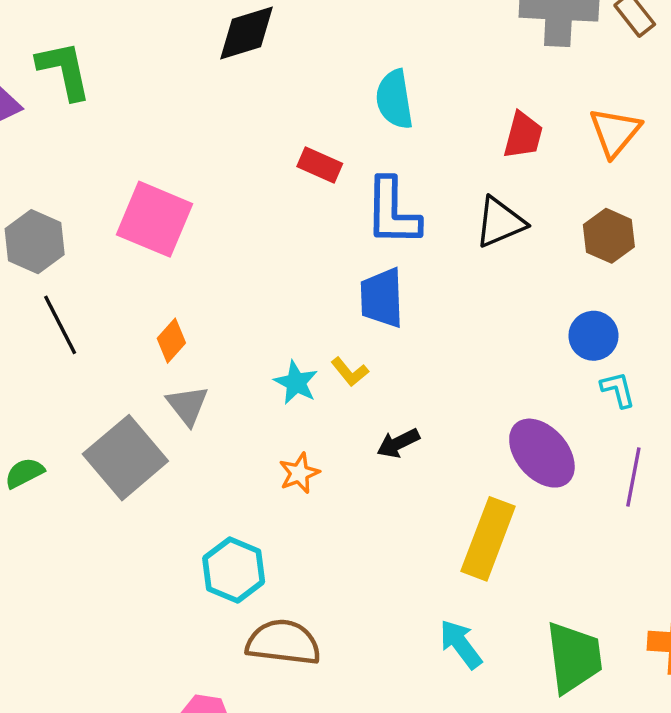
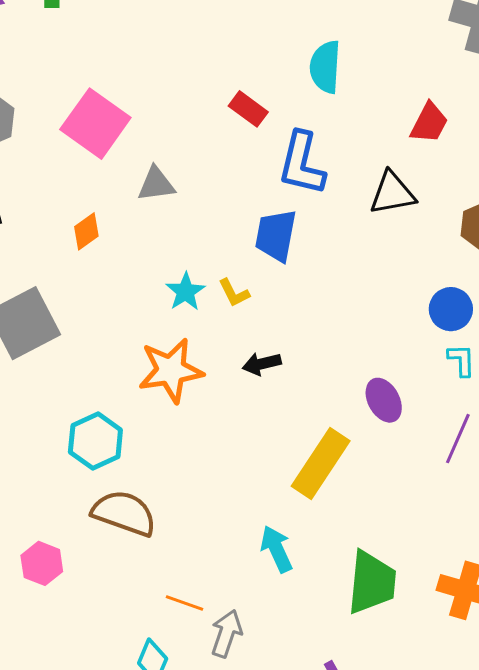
gray triangle: (187, 405) -> (156, 184), moved, turned 48
purple ellipse: (542, 453) -> (384, 400), size x0.7
orange star: (299, 473) -> (171, 370), size x1.8

